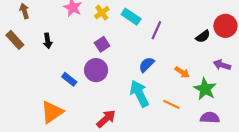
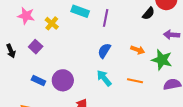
yellow cross: (102, 13) -> (52, 23), moved
purple square: (102, 44) -> (36, 47), moved
purple circle: (96, 70) -> (63, 80), moved
cyan arrow: (139, 94) -> (104, 78), size x0.7

